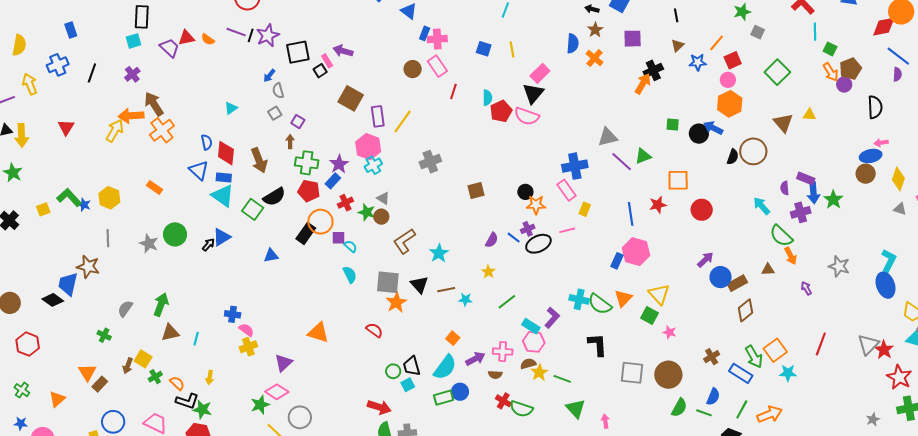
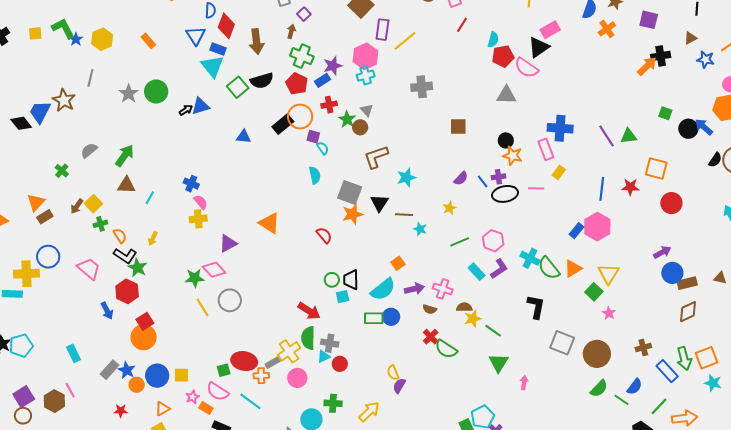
gray triangle: (608, 137) -> (506, 95), moved
pink hexagon: (534, 342) -> (493, 241), moved

